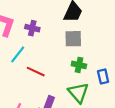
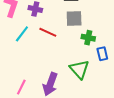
green cross: (79, 65) -> (88, 38), moved
red line: (36, 72) -> (48, 32), moved

